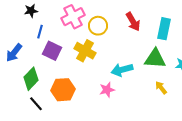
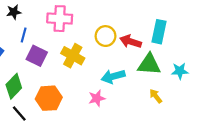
pink cross: (73, 17) -> (60, 19), turned 30
red arrow: (133, 22) -> (131, 41), moved, turned 138
yellow circle: (98, 26) -> (106, 36), moved

